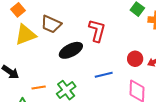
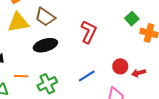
black ellipse: (71, 50) -> (45, 45), moved
blue line: (104, 75) -> (87, 76), turned -30

